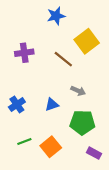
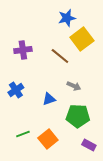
blue star: (56, 16) -> (67, 18), moved
blue cross: (17, 105) -> (16, 90), moved

